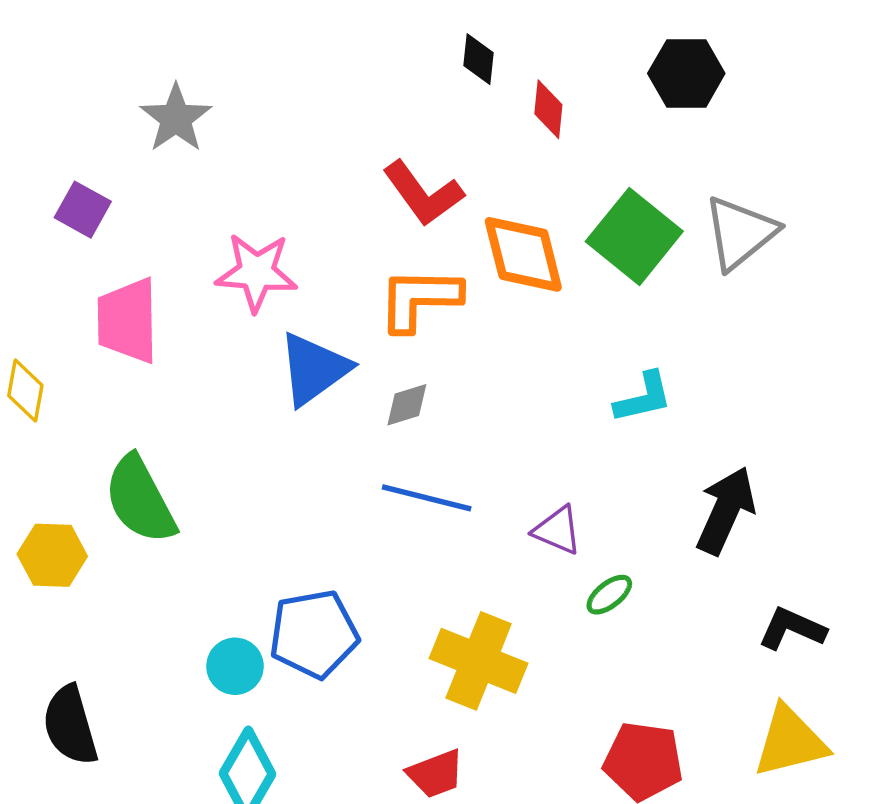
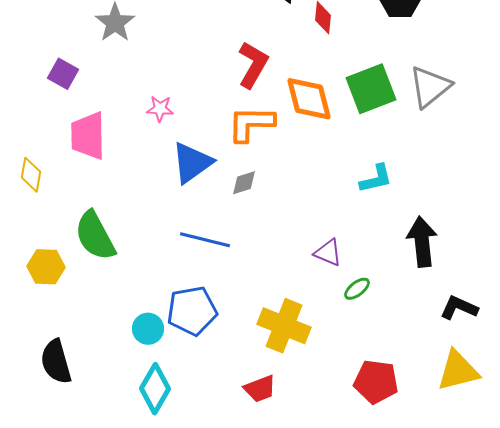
red L-shape: (423, 193) -> (253, 65), turned -114
green square: (634, 236) -> (371, 89), turned 30
pink star: (256, 272) -> (160, 109), size x0.6
blue line: (427, 498) -> (205, 240), moved
black arrow: (726, 510) -> (422, 242), turned -30

